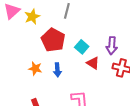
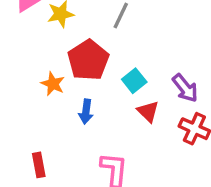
purple arrow: (112, 46) -> (185, 88), turned -54
orange star: (35, 68) -> (53, 84), moved

